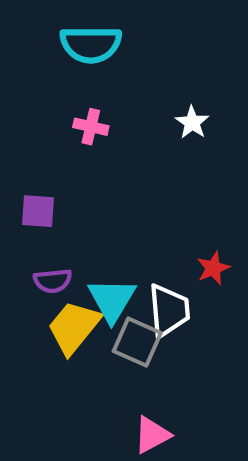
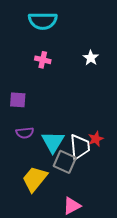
red star: (213, 268) -> (96, 139), moved
yellow trapezoid: (74, 327) -> (35, 179), moved

